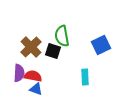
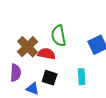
black square: (53, 51) -> (50, 78), moved
red semicircle: (33, 76) -> (47, 54), moved

